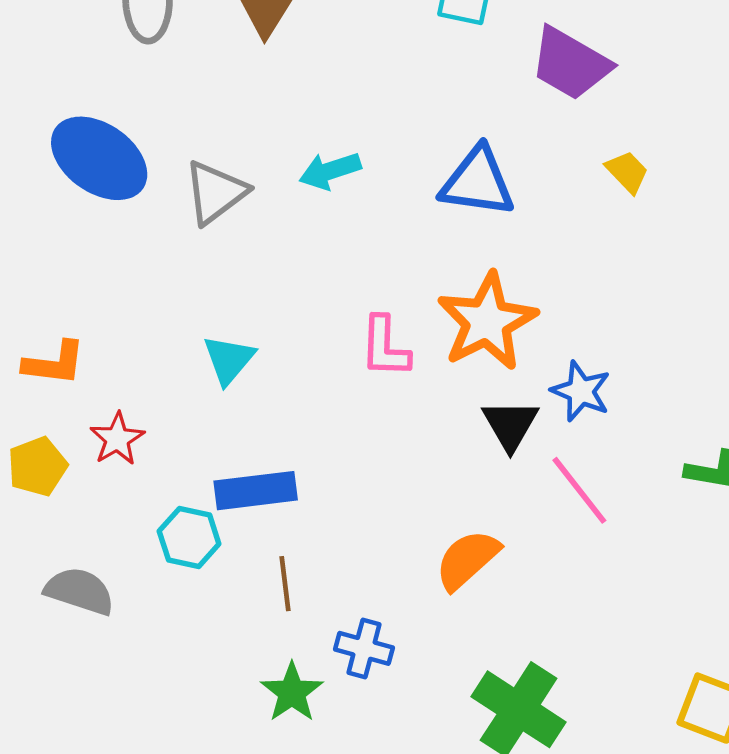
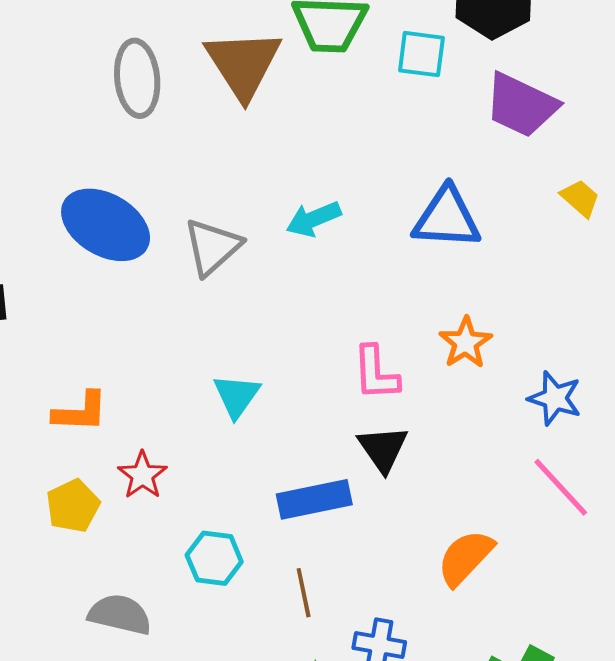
orange star: (487, 322) -> (466, 343), size x0.6
black triangle: (510, 425) -> (383, 449), moved
blue rectangle: (256, 491) -> (314, 499), moved

